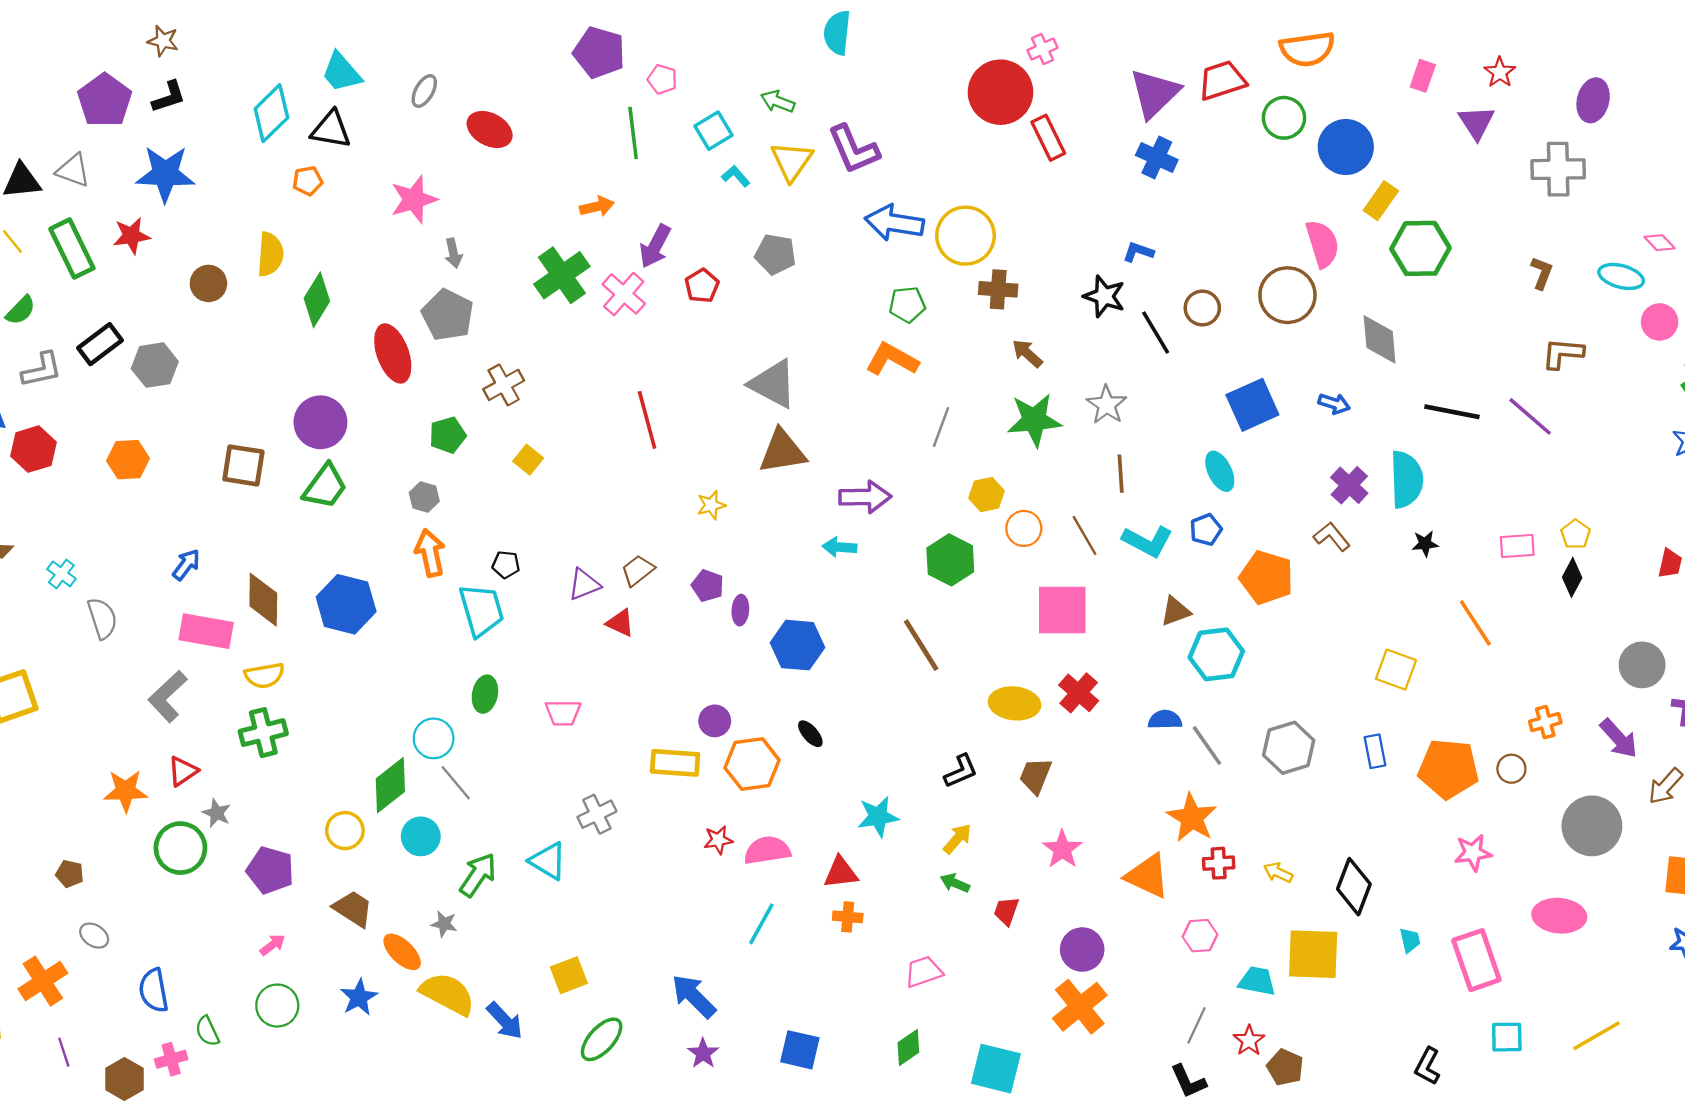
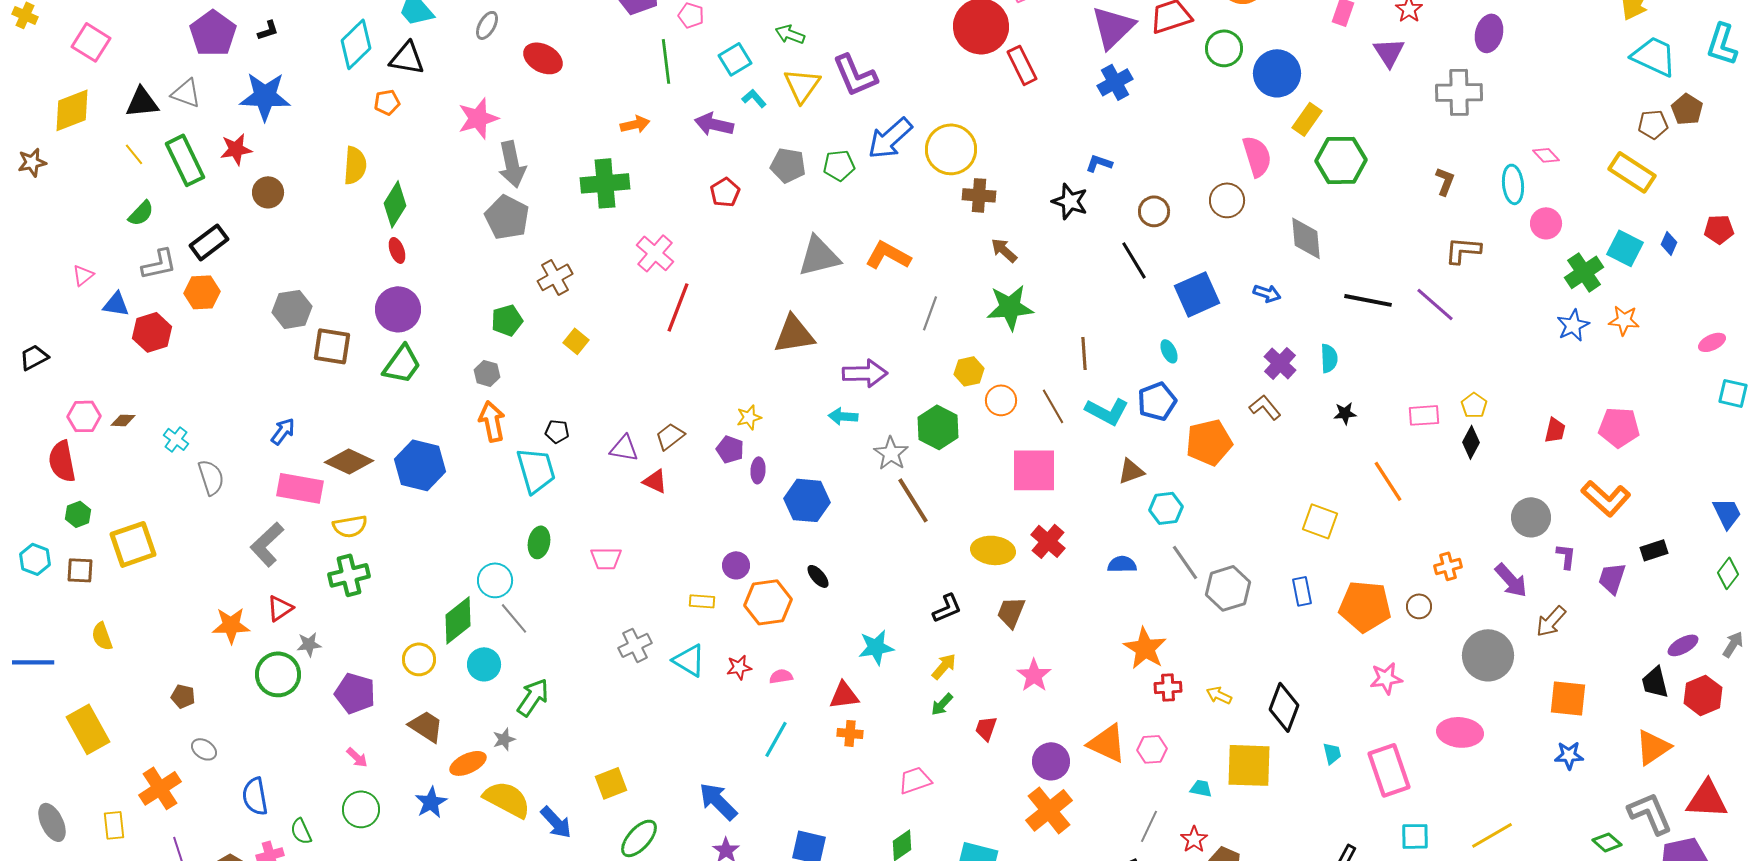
black L-shape: (169, 97) -> (268, 30), size x0.7
blue cross: (1157, 157) -> (1115, 82), turned 36
blue arrow: (894, 223) -> (890, 138), turned -51
purple arrow: (655, 246) -> (714, 124), moved, turned 75
gray arrow: (453, 253) -> (512, 164), size x1.8
green cross: (562, 275) -> (605, 183), turned 30
cyan ellipse: (1621, 276) -> (1513, 184), turned 69
brown circle: (208, 283) -> (268, 192), moved
pink cross: (624, 294) -> (655, 253), moved
brown circle: (1287, 295) -> (1227, 200), size x0.7
green pentagon: (907, 304) -> (839, 165), moved
black line: (1156, 332) -> (1134, 260), moved
red ellipse: (393, 353) -> (397, 250), moved, size x0.5
gray hexagon: (155, 365) -> (292, 309), moved
gray triangle: (773, 384) -> (819, 256), moved, turned -42
gray star: (1107, 405) -> (891, 453), moved
red line: (647, 420) -> (678, 307), turned 36
orange hexagon: (128, 460) -> (202, 292), moved
cyan ellipse: (1220, 471) -> (1169, 351), size x0.7
cyan semicircle: (1406, 479) -> (1329, 358), size x0.6
yellow star: (711, 505) -> (749, 417), moved
blue pentagon: (1206, 530) -> (1157, 401), size x1.4
orange pentagon: (1266, 577) -> (1209, 442), turned -30
purple triangle: (584, 584) -> (624, 448), turned 32
brown diamond: (263, 600) -> (349, 461), turned -66
cyan hexagon: (1216, 654) -> (1166, 508), size x0.7
gray line: (1207, 745) -> (1185, 562), moved
yellow rectangle: (675, 763) -> (702, 601), size x0.6
gray star: (217, 813) -> (309, 644), turned -30
pink semicircle: (767, 850) -> (781, 676), size x0.6
cyan triangle: (548, 861) -> (689, 660), moved
orange triangle: (1147, 876) -> (1107, 743), moved
green arrow: (955, 883) -> (942, 704), turned -70
gray star: (444, 924) -> (504, 739), turned -30
pink arrow: (273, 945) -> (357, 757), turned 80
orange ellipse: (402, 952) -> (468, 763), turned -69
cyan trapezoid: (1257, 981) -> (1201, 788), size x0.7

